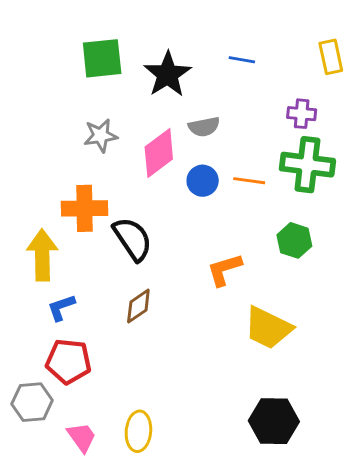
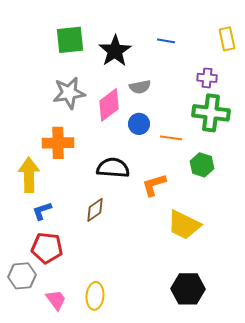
gray star: (101, 136) -> (69, 93), size x1.4
orange line: (249, 181) -> (171, 138), moved
black semicircle: (133, 239) -> (113, 168), moved, turned -52

